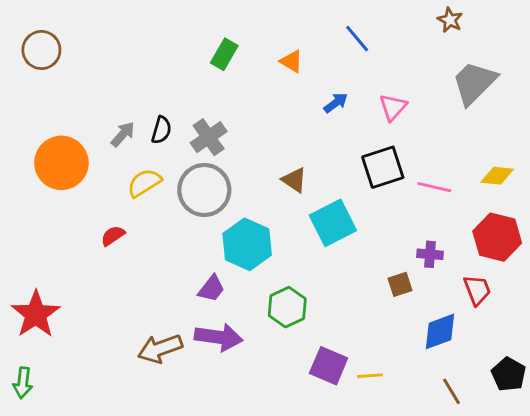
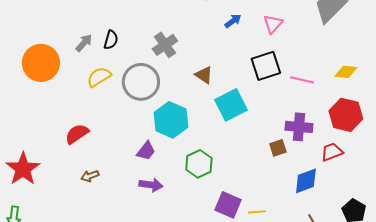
gray cross: (209, 137) -> (165, 45), moved
red semicircle: (113, 236) -> (77, 134), moved, size x1.4
purple cross: (430, 254) -> (299, 127), size x1.5
red trapezoid: (477, 290) -> (332, 152), turned -90
purple arrow: (219, 337) -> (151, 185), size x0.7
brown arrow: (160, 349) -> (90, 176), moved, size x0.6

